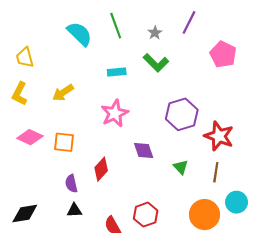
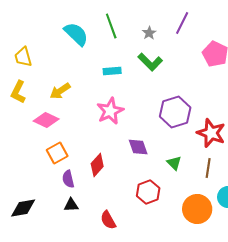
pink diamond: (30, 137) -> (46, 120), moved
orange square: (64, 142) -> (57, 153), moved, turned -35
red hexagon: (146, 215) -> (148, 192), moved

